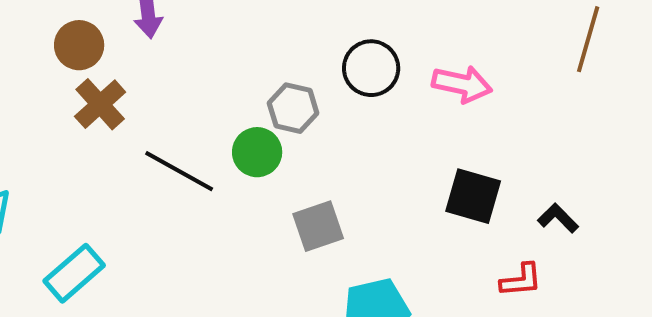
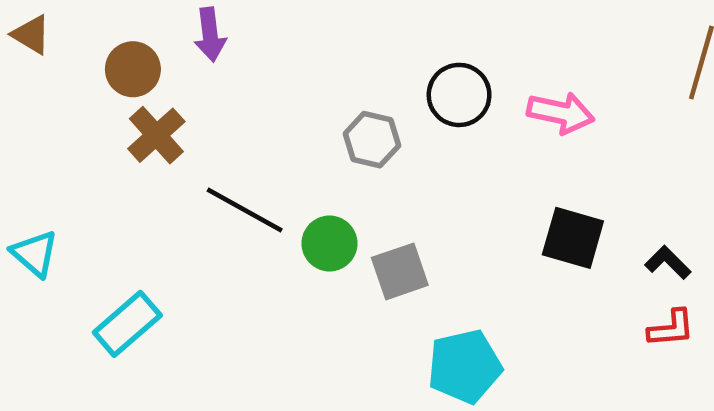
green circle: (257, 152) -> (329, 243), moved
red L-shape: (521, 280) -> (671, 328), moved

